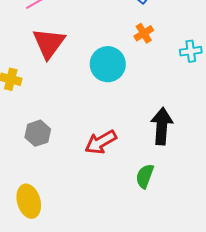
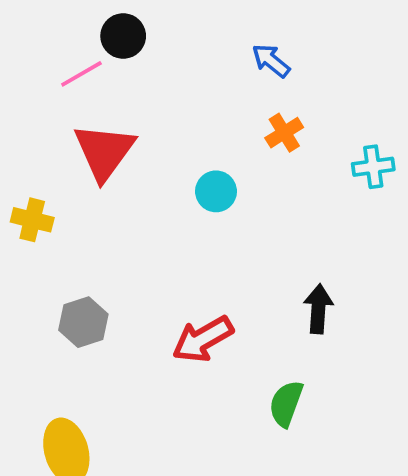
cyan circle: (108, 64) -> (216, 191), size x0.6
black arrow: (162, 126) -> (318, 309), size x0.7

